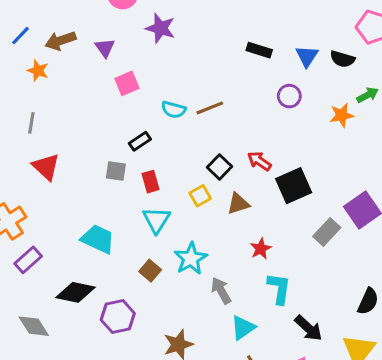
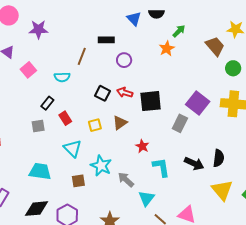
black rectangle: (259, 50) -> (106, 40), moved
purple circle: (289, 96) -> (124, 60), moved
brown line: (210, 108) -> (82, 56), moved, turned -30
black square: (219, 167) -> (102, 93), moved
red rectangle: (150, 182) -> (65, 118), moved
black square: (294, 186) -> (151, 101), turned 35
yellow square: (200, 196) -> (95, 125), turned 32
brown square: (150, 271) -> (78, 181), turned -32
black arrow: (308, 328) -> (194, 163), moved

